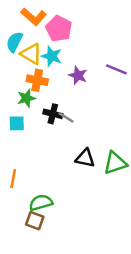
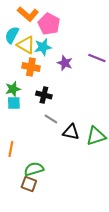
cyan star: (52, 56) -> (43, 47), turned -30
green star: (26, 98) -> (13, 89), moved
gray line: (66, 117) -> (51, 119), moved

